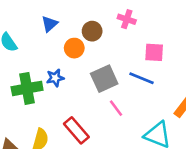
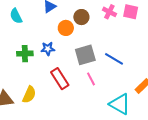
pink square: (154, 52) -> (131, 12), moved
green cross: (27, 88) -> (25, 54), size x0.7
red rectangle: (76, 130) -> (60, 79), moved

